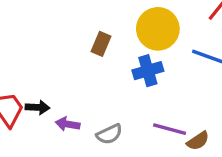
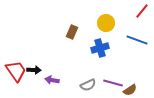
yellow circle: (158, 29) -> (106, 23), size x0.7
gray semicircle: (109, 134) -> (88, 85), moved

